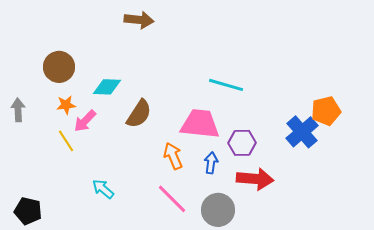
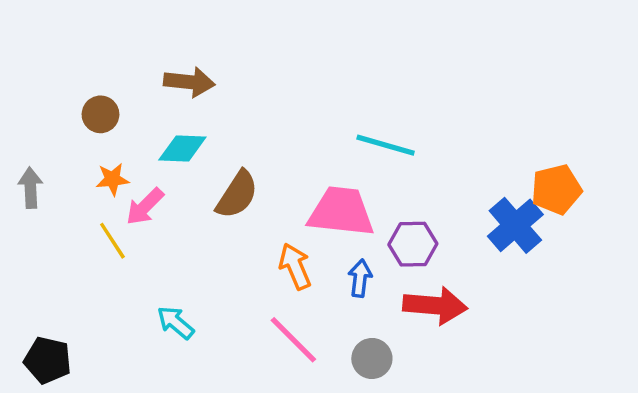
brown arrow: (139, 20) -> (189, 82), moved
brown circle: (59, 67) -> (100, 114), size x0.7
gray circle: (218, 210) -> (372, 358), size x0.7

